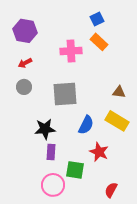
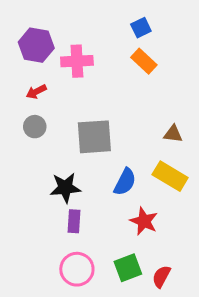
pink cross: (71, 51) -> (77, 61), moved
green square: (75, 170) -> (128, 268), moved, turned -30

